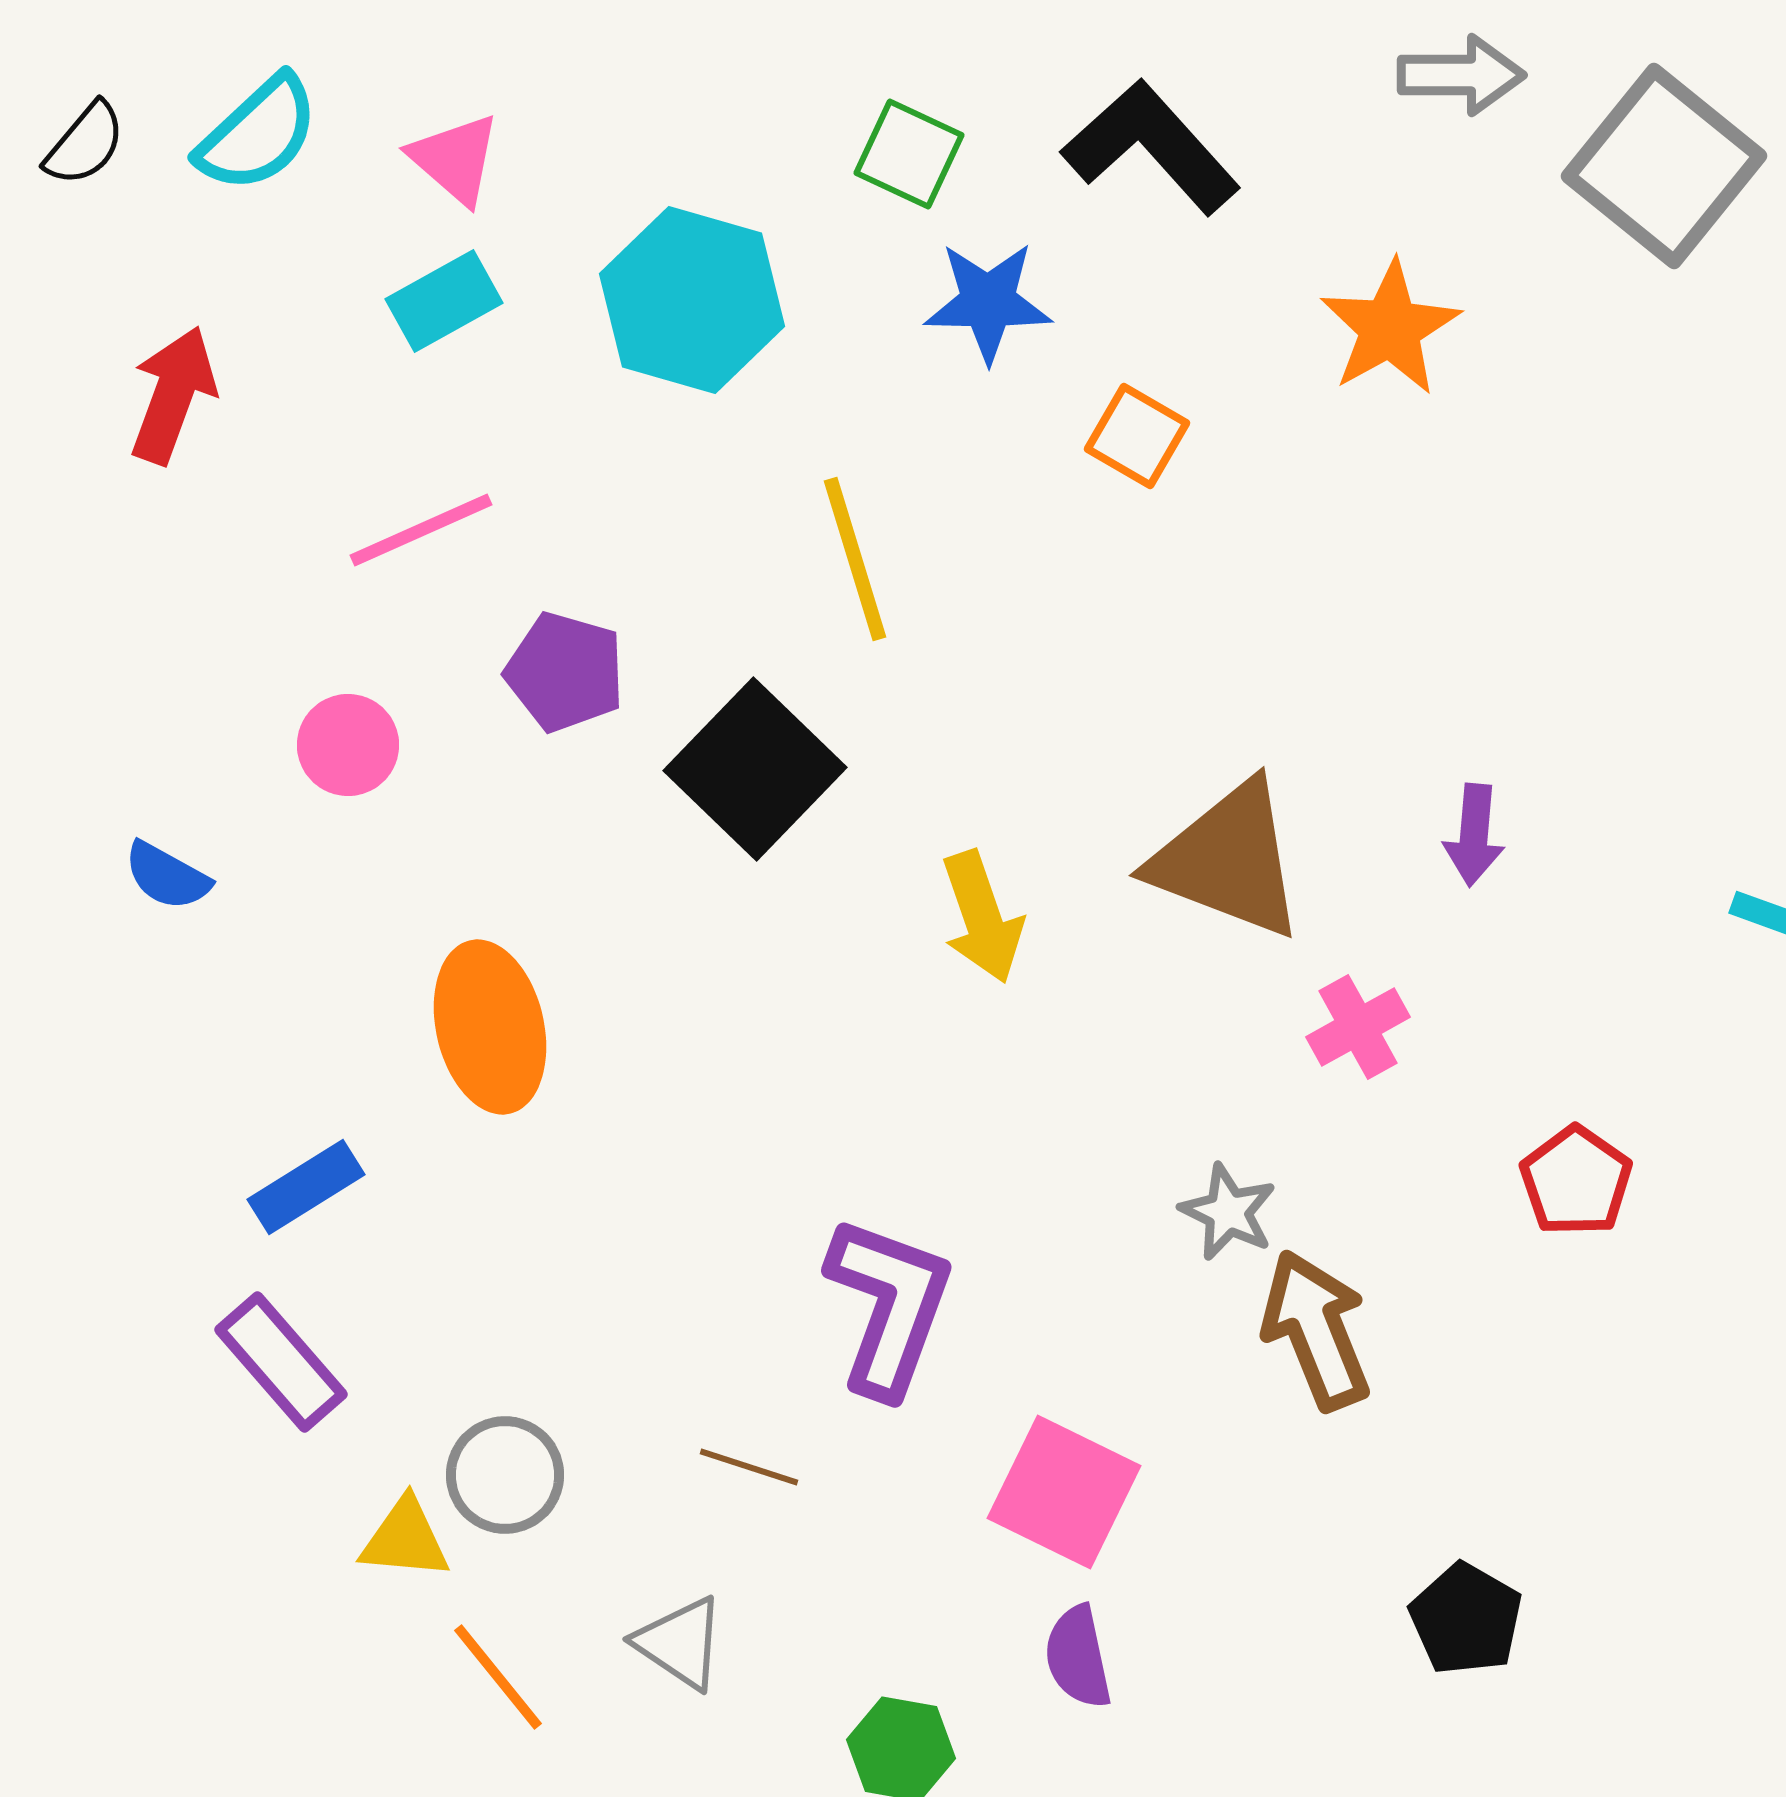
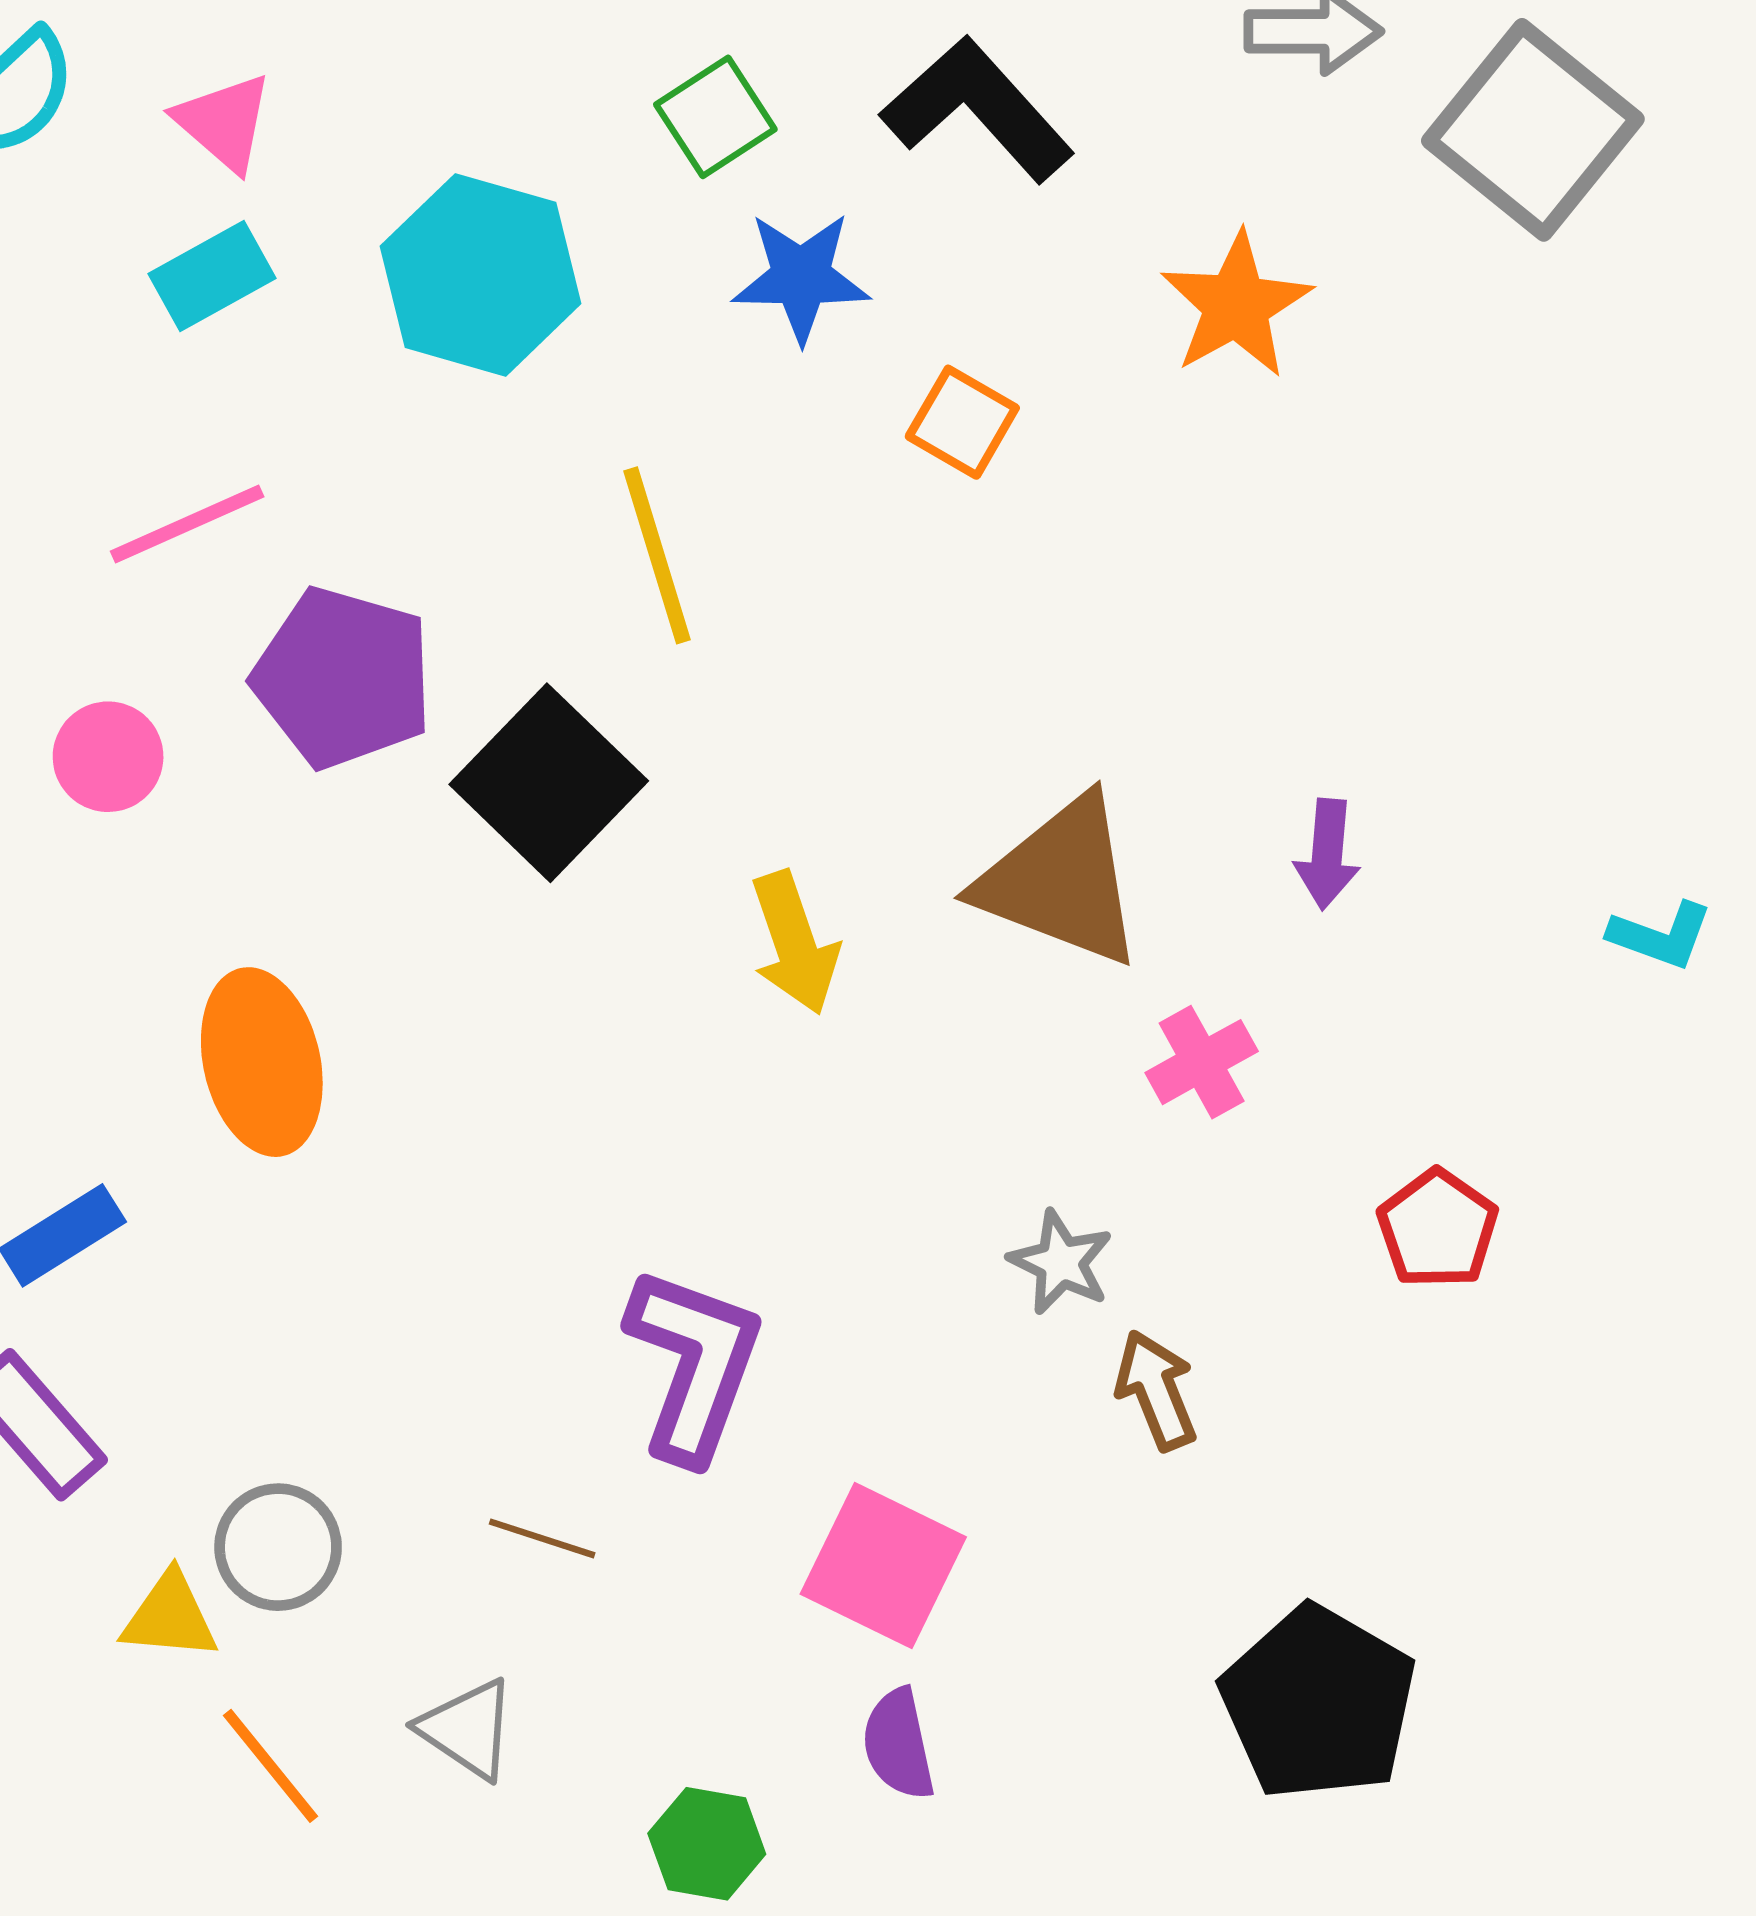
green square: (909, 154) -> (715, 117), turned 32
purple pentagon: (565, 672) -> (343, 678), size x1.4
brown arrow: (1316, 1330) -> (1156, 1390), size x0.7
black pentagon: (1466, 1619) -> (1319, 1703), size x1.6

